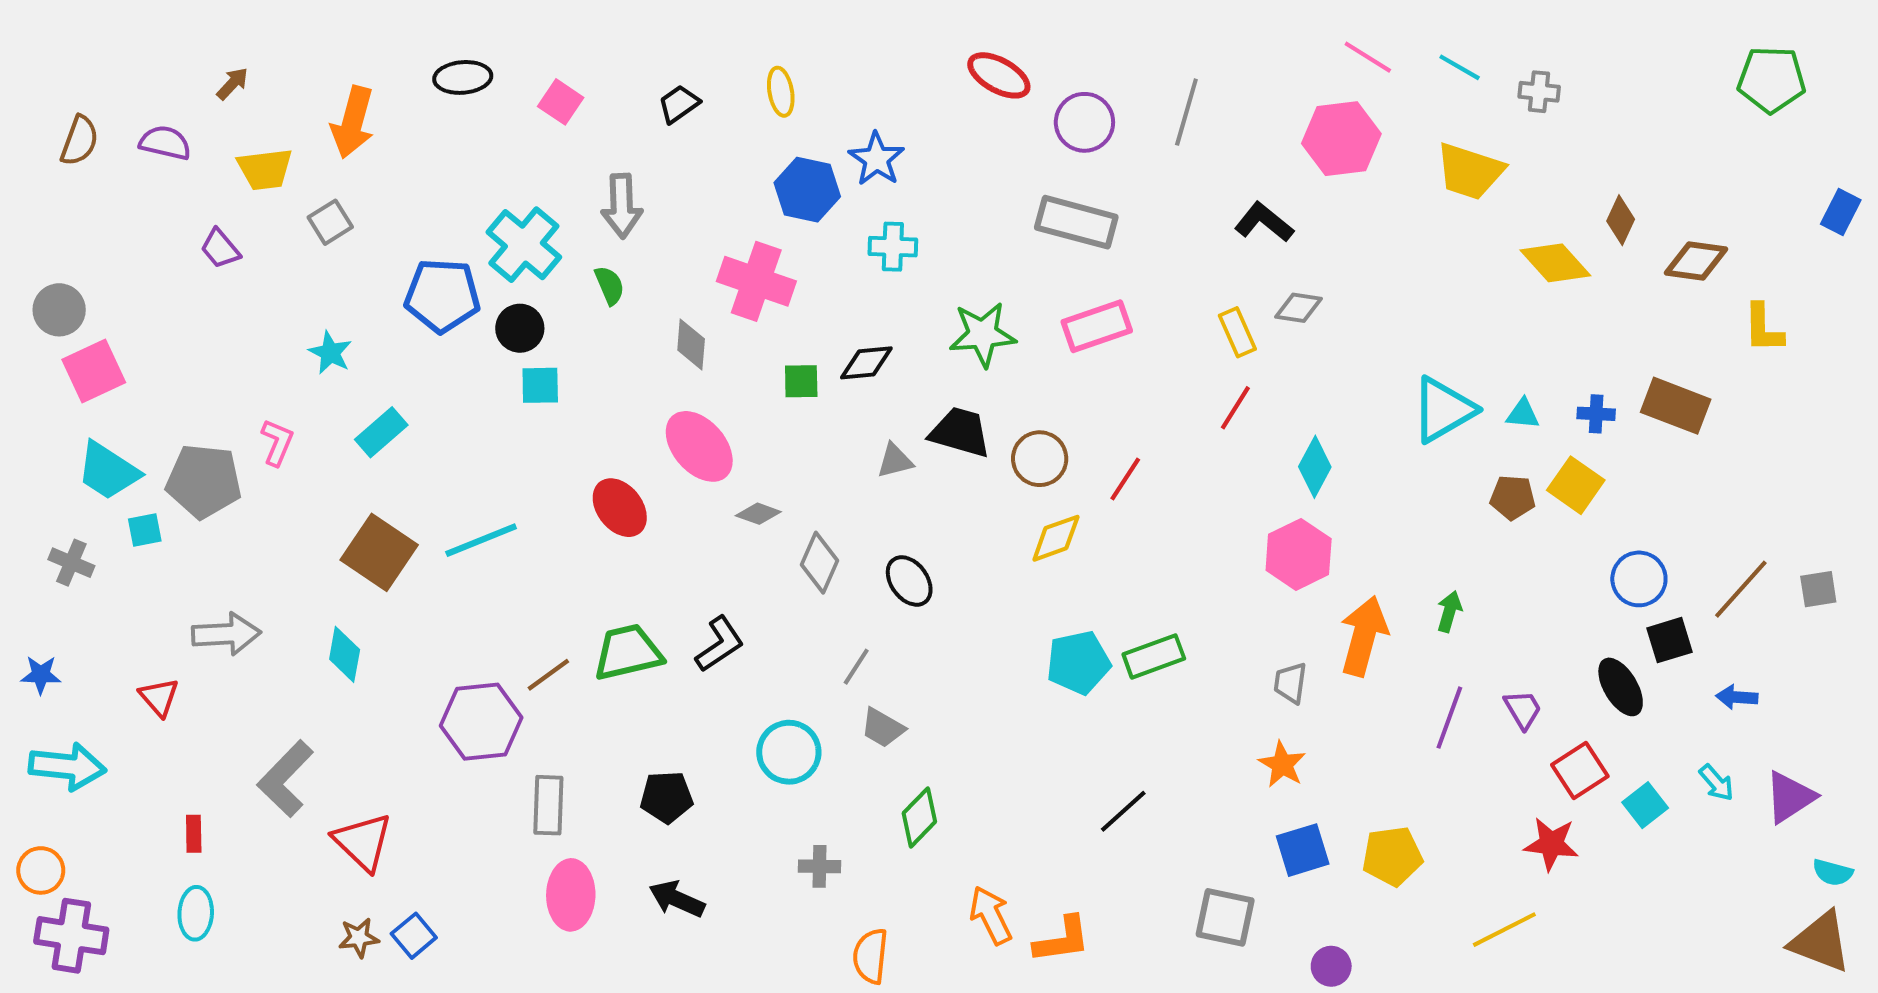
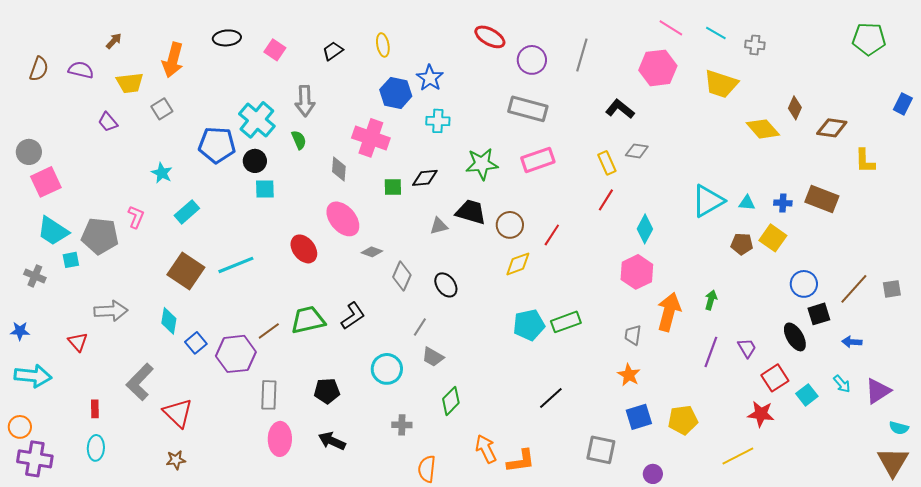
blue square: (414, 936) -> (196, 343), moved
brown triangle: (1820, 942) -> (893, 462), turned 40

